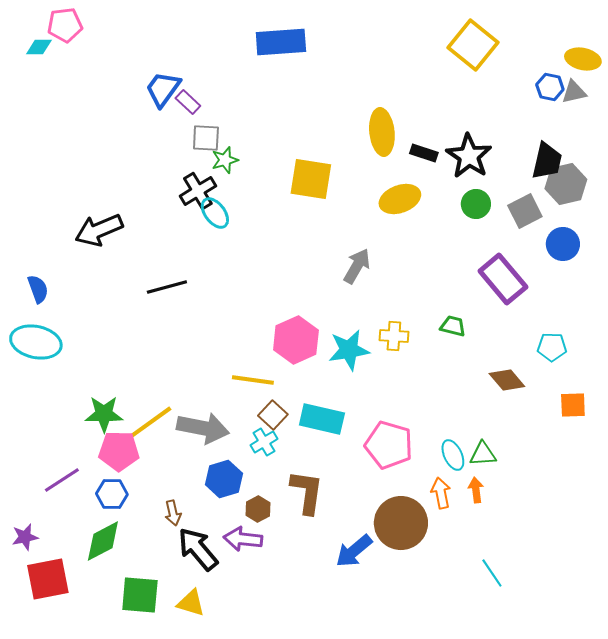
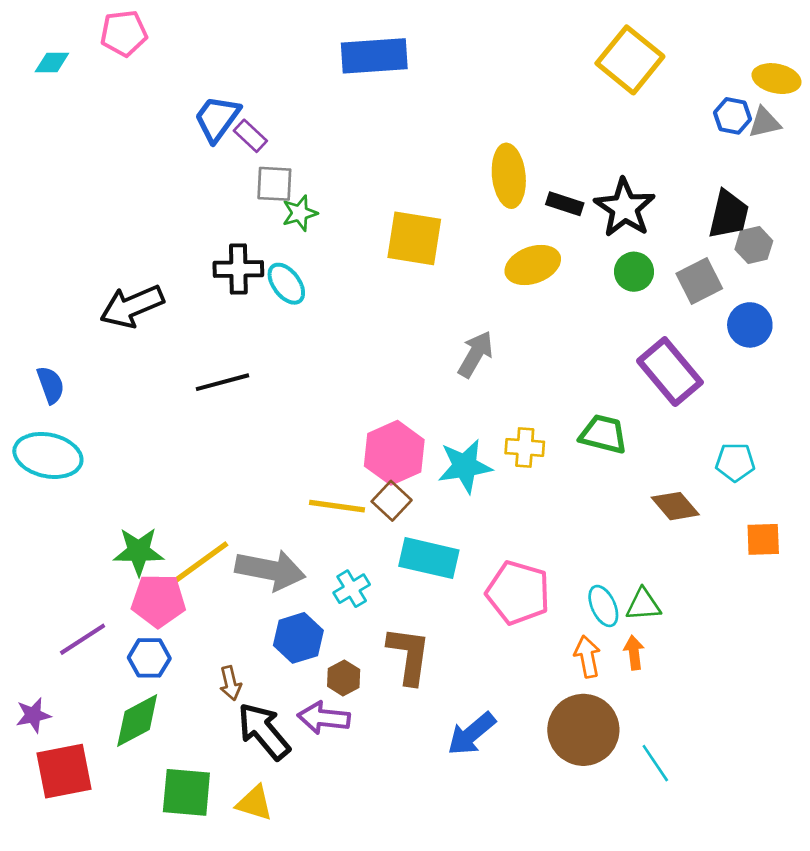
pink pentagon: (65, 25) -> (124, 33), moved
gray hexagon: (566, 184) -> (754, 245), size x0.7
black cross: (198, 191) -> (238, 269), moved, turned 30
green trapezoid: (453, 326) -> (603, 434), size x1.4
brown square: (273, 415) -> (392, 501), moved
brown circle: (401, 523) -> (583, 730), moved

